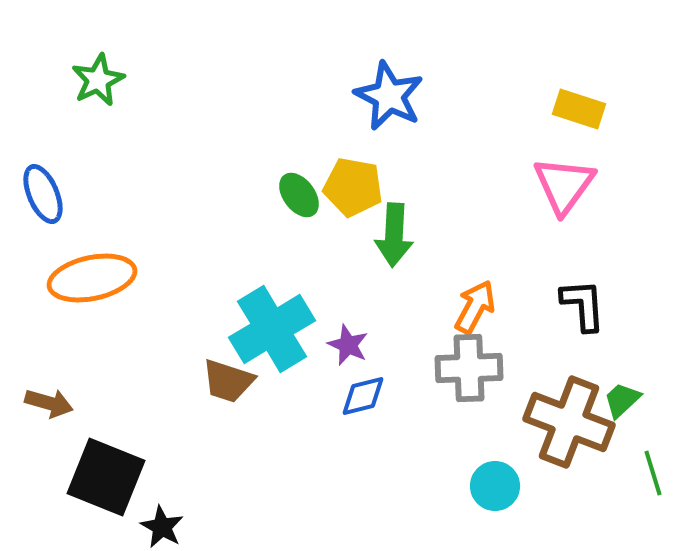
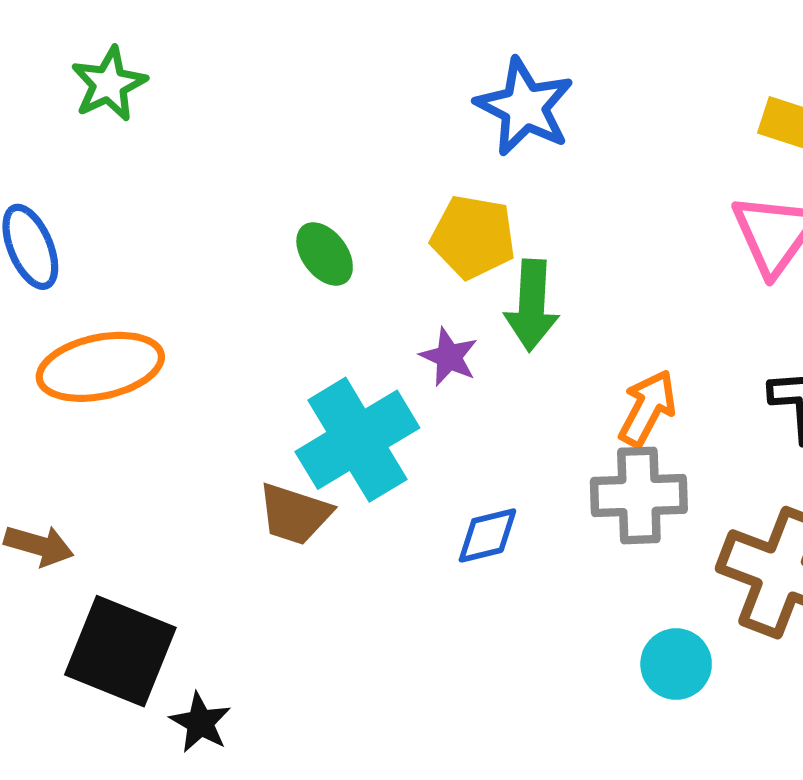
green ellipse: (299, 195) -> (325, 254), moved
purple star: (348, 345) -> (449, 357), moved

